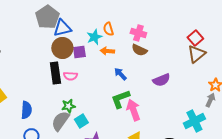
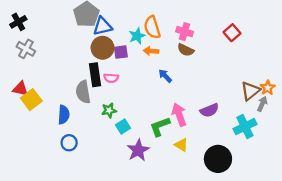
orange semicircle: (108, 29) -> (152, 27), size x1.5
red square: (195, 38) -> (232, 33), moved
brown triangle: (196, 54) -> (250, 91), moved
purple semicircle: (161, 80) -> (209, 110), moved
green L-shape: (120, 99) -> (160, 127), moved
gray semicircle: (60, 121) -> (83, 92), moved, turned -45

